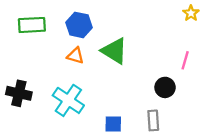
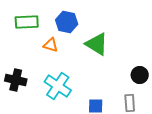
orange triangle: (75, 56) -> (51, 45), moved

